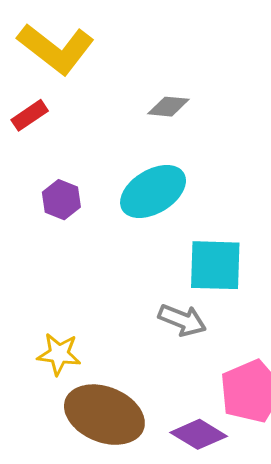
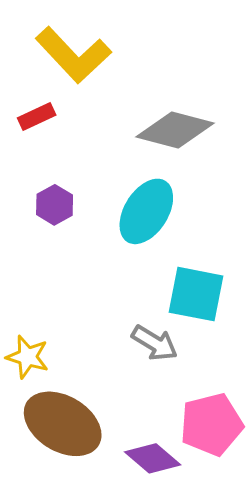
gray diamond: (168, 107) -> (175, 130), size x1.8
cyan ellipse: (153, 192) -> (146, 211), turned -36

